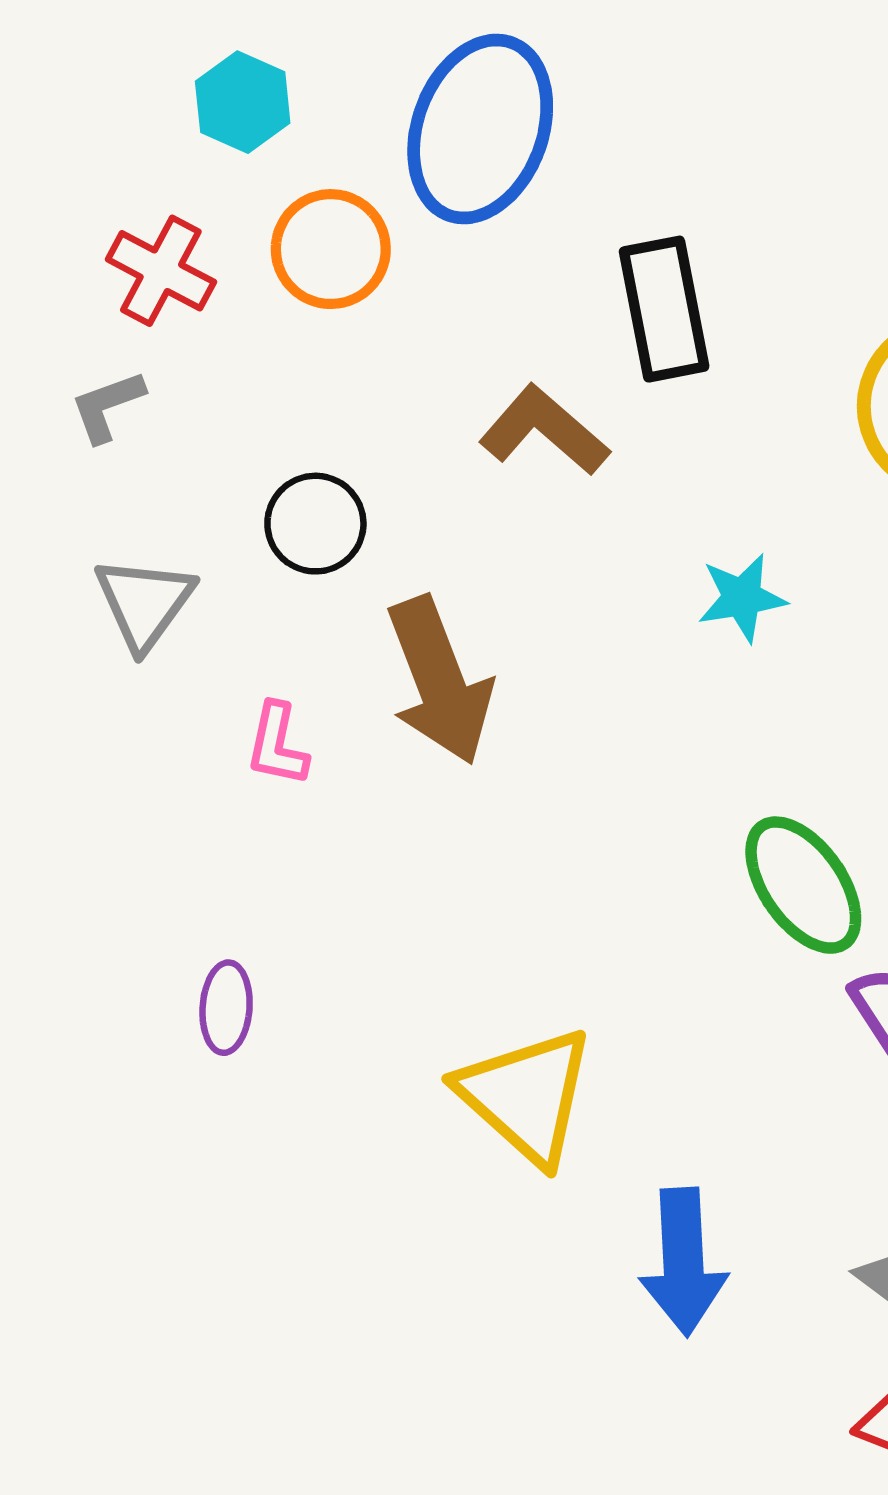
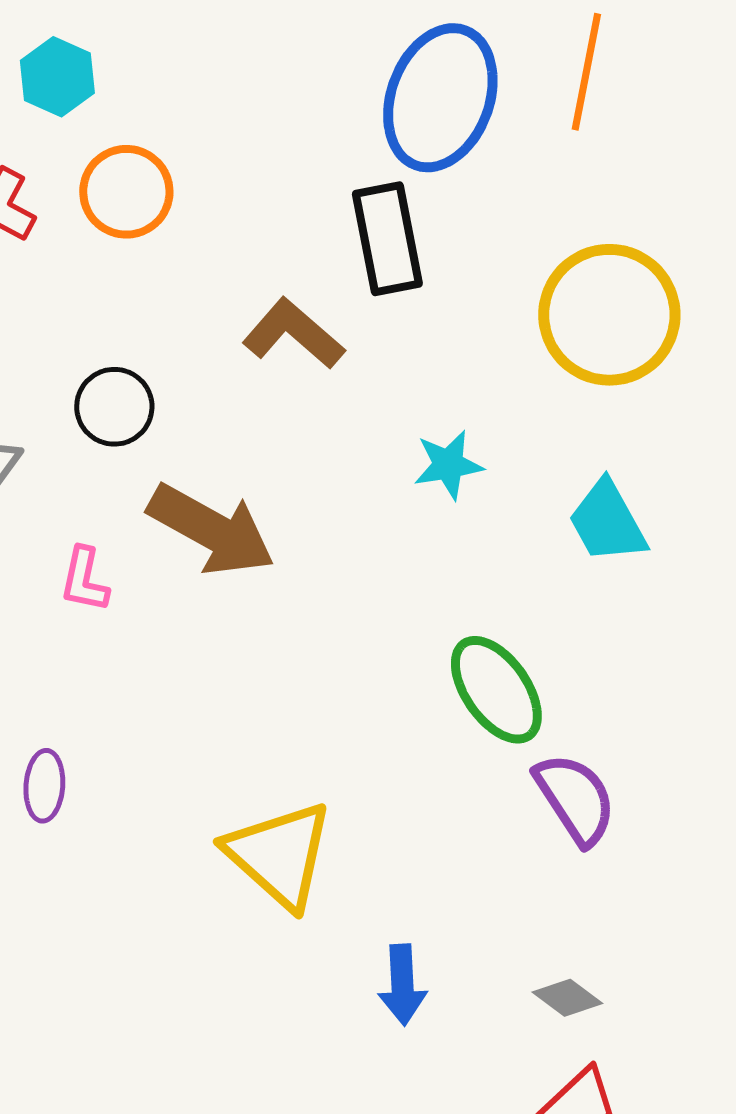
blue ellipse: (480, 129) -> (440, 98), moved
brown arrow: (439, 681) -> (211, 530), turned -40
blue arrow: (683, 1262) -> (402, 985), size x0.7

